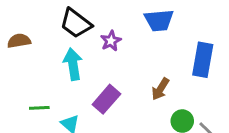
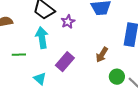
green line: (39, 108) -> (19, 55), moved

